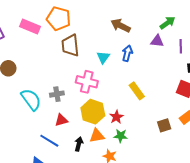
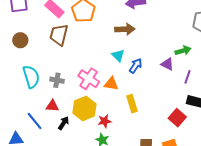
brown arrow: (121, 26) -> (125, 29), moved, turned 132
brown trapezoid: (70, 45) -> (59, 35), moved
cyan triangle: (103, 57) -> (118, 55), moved, turned -40
orange triangle: (97, 136) -> (111, 84), moved
black arrow: (79, 144) -> (64, 123), moved

